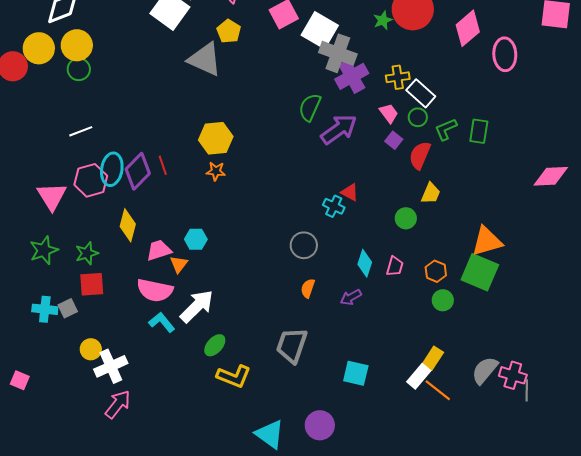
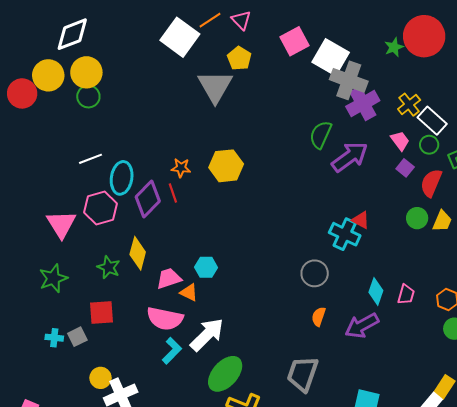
gray triangle: (205, 59) -> (215, 86), turned 36
yellow cross: (398, 77) -> (409, 105), turned -30
cyan ellipse: (112, 169) -> (122, 178), moved
orange star: (216, 171) -> (181, 168), moved
cyan cross: (334, 206) -> (345, 234), size x1.4
green circle: (406, 218) -> (417, 218), moved
green star: (87, 253) -> (109, 267), moved, turned -30
orange triangle: (179, 264) -> (189, 292), turned -42
purple arrow: (351, 297) -> (362, 326), size x1.6
cyan cross: (45, 309) -> (54, 338), size x0.7
cyan L-shape: (162, 322) -> (172, 351), turned 84
green ellipse: (215, 345) -> (225, 374), size x1.6

